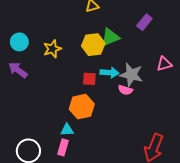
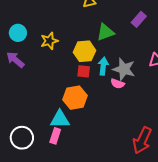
yellow hexagon: (93, 45) -> (84, 51), moved
cyan arrow: (110, 73) -> (103, 66), turned -90
cyan triangle: (67, 130) -> (60, 119), size x1.5

